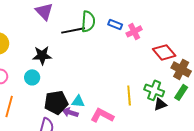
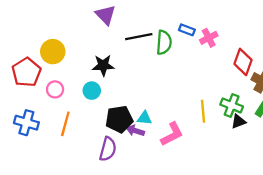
green semicircle: (88, 21) -> (164, 42), moved
red diamond: (164, 52) -> (243, 62), turned 60
pink L-shape: (102, 115) -> (172, 134), turned 125

